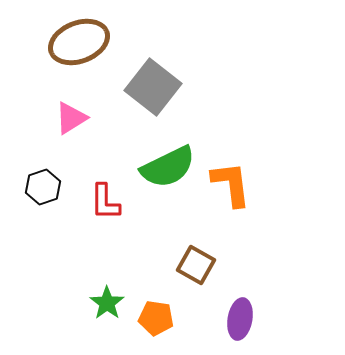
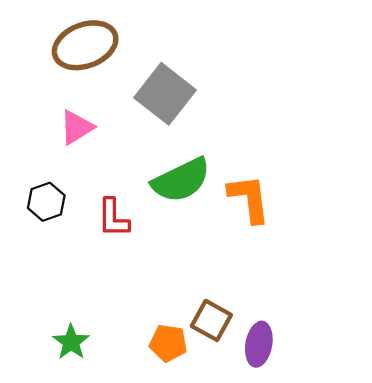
brown square: (196, 265) -> (211, 320), moved
green star: (107, 303) -> (71, 342), moved

